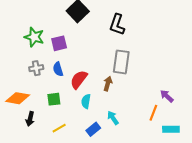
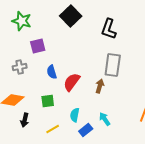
green star: (34, 37) -> (22, 21), moved
purple square: (59, 43) -> (38, 46), moved
gray cross: (36, 68) -> (20, 67), moved
cyan semicircle: (86, 101) -> (75, 115), moved

